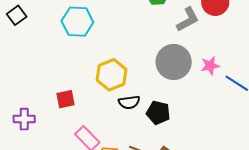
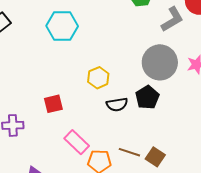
yellow hexagon: (112, 75) -> (98, 78), size x0.7
black pentagon: (158, 113) -> (147, 97), moved, turned 30

